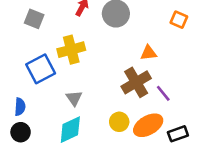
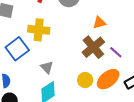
yellow cross: (71, 50) -> (39, 30), turned 30

